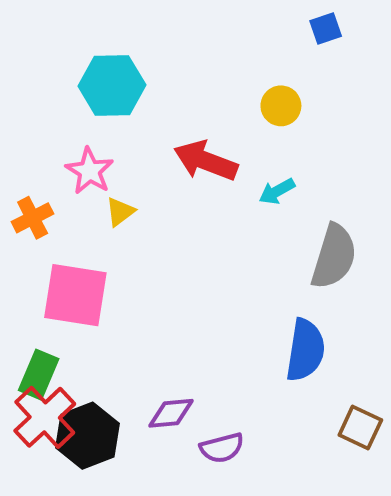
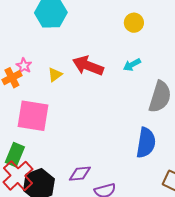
red arrow: (206, 161) -> (88, 66), moved
pink star: (90, 171) -> (24, 66), moved, size x0.7

